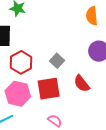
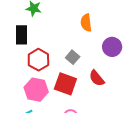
orange semicircle: (92, 16) -> (86, 23), moved
red square: (49, 89) -> (65, 84), turned 30

